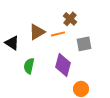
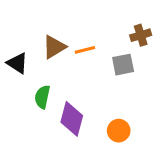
brown cross: (70, 19) -> (141, 35), moved, turned 32
purple diamond: (63, 65) -> (72, 119), moved

